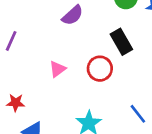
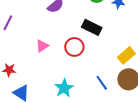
black rectangle: (121, 42) -> (92, 27), turned -36

